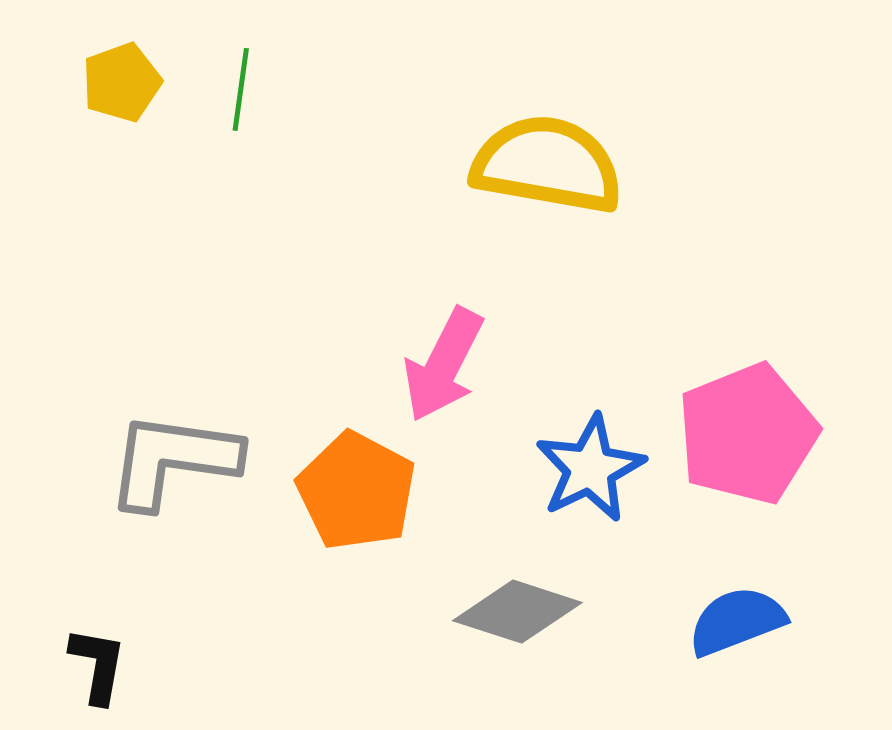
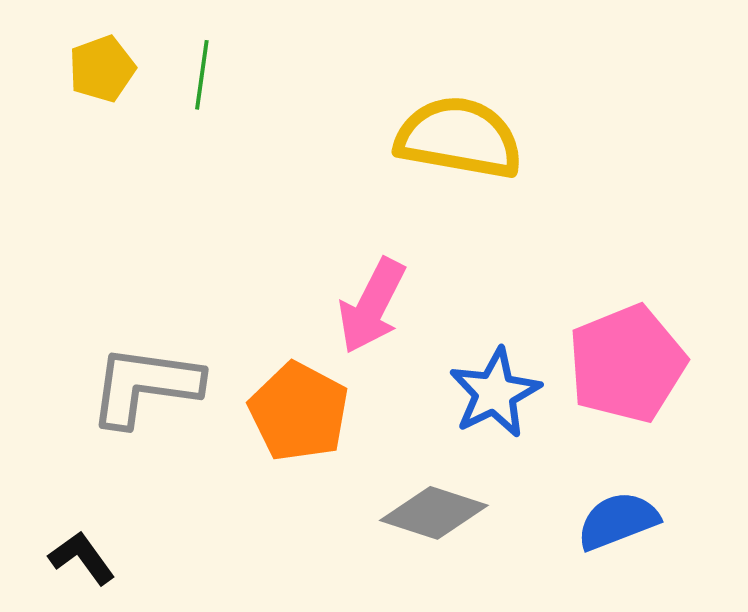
black L-shape: (98, 665) -> (82, 558), turned -46

